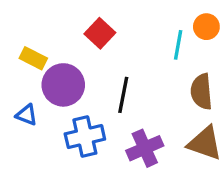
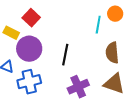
red square: (100, 33) -> (31, 18), moved
blue cross: (85, 137) -> (29, 82), moved

